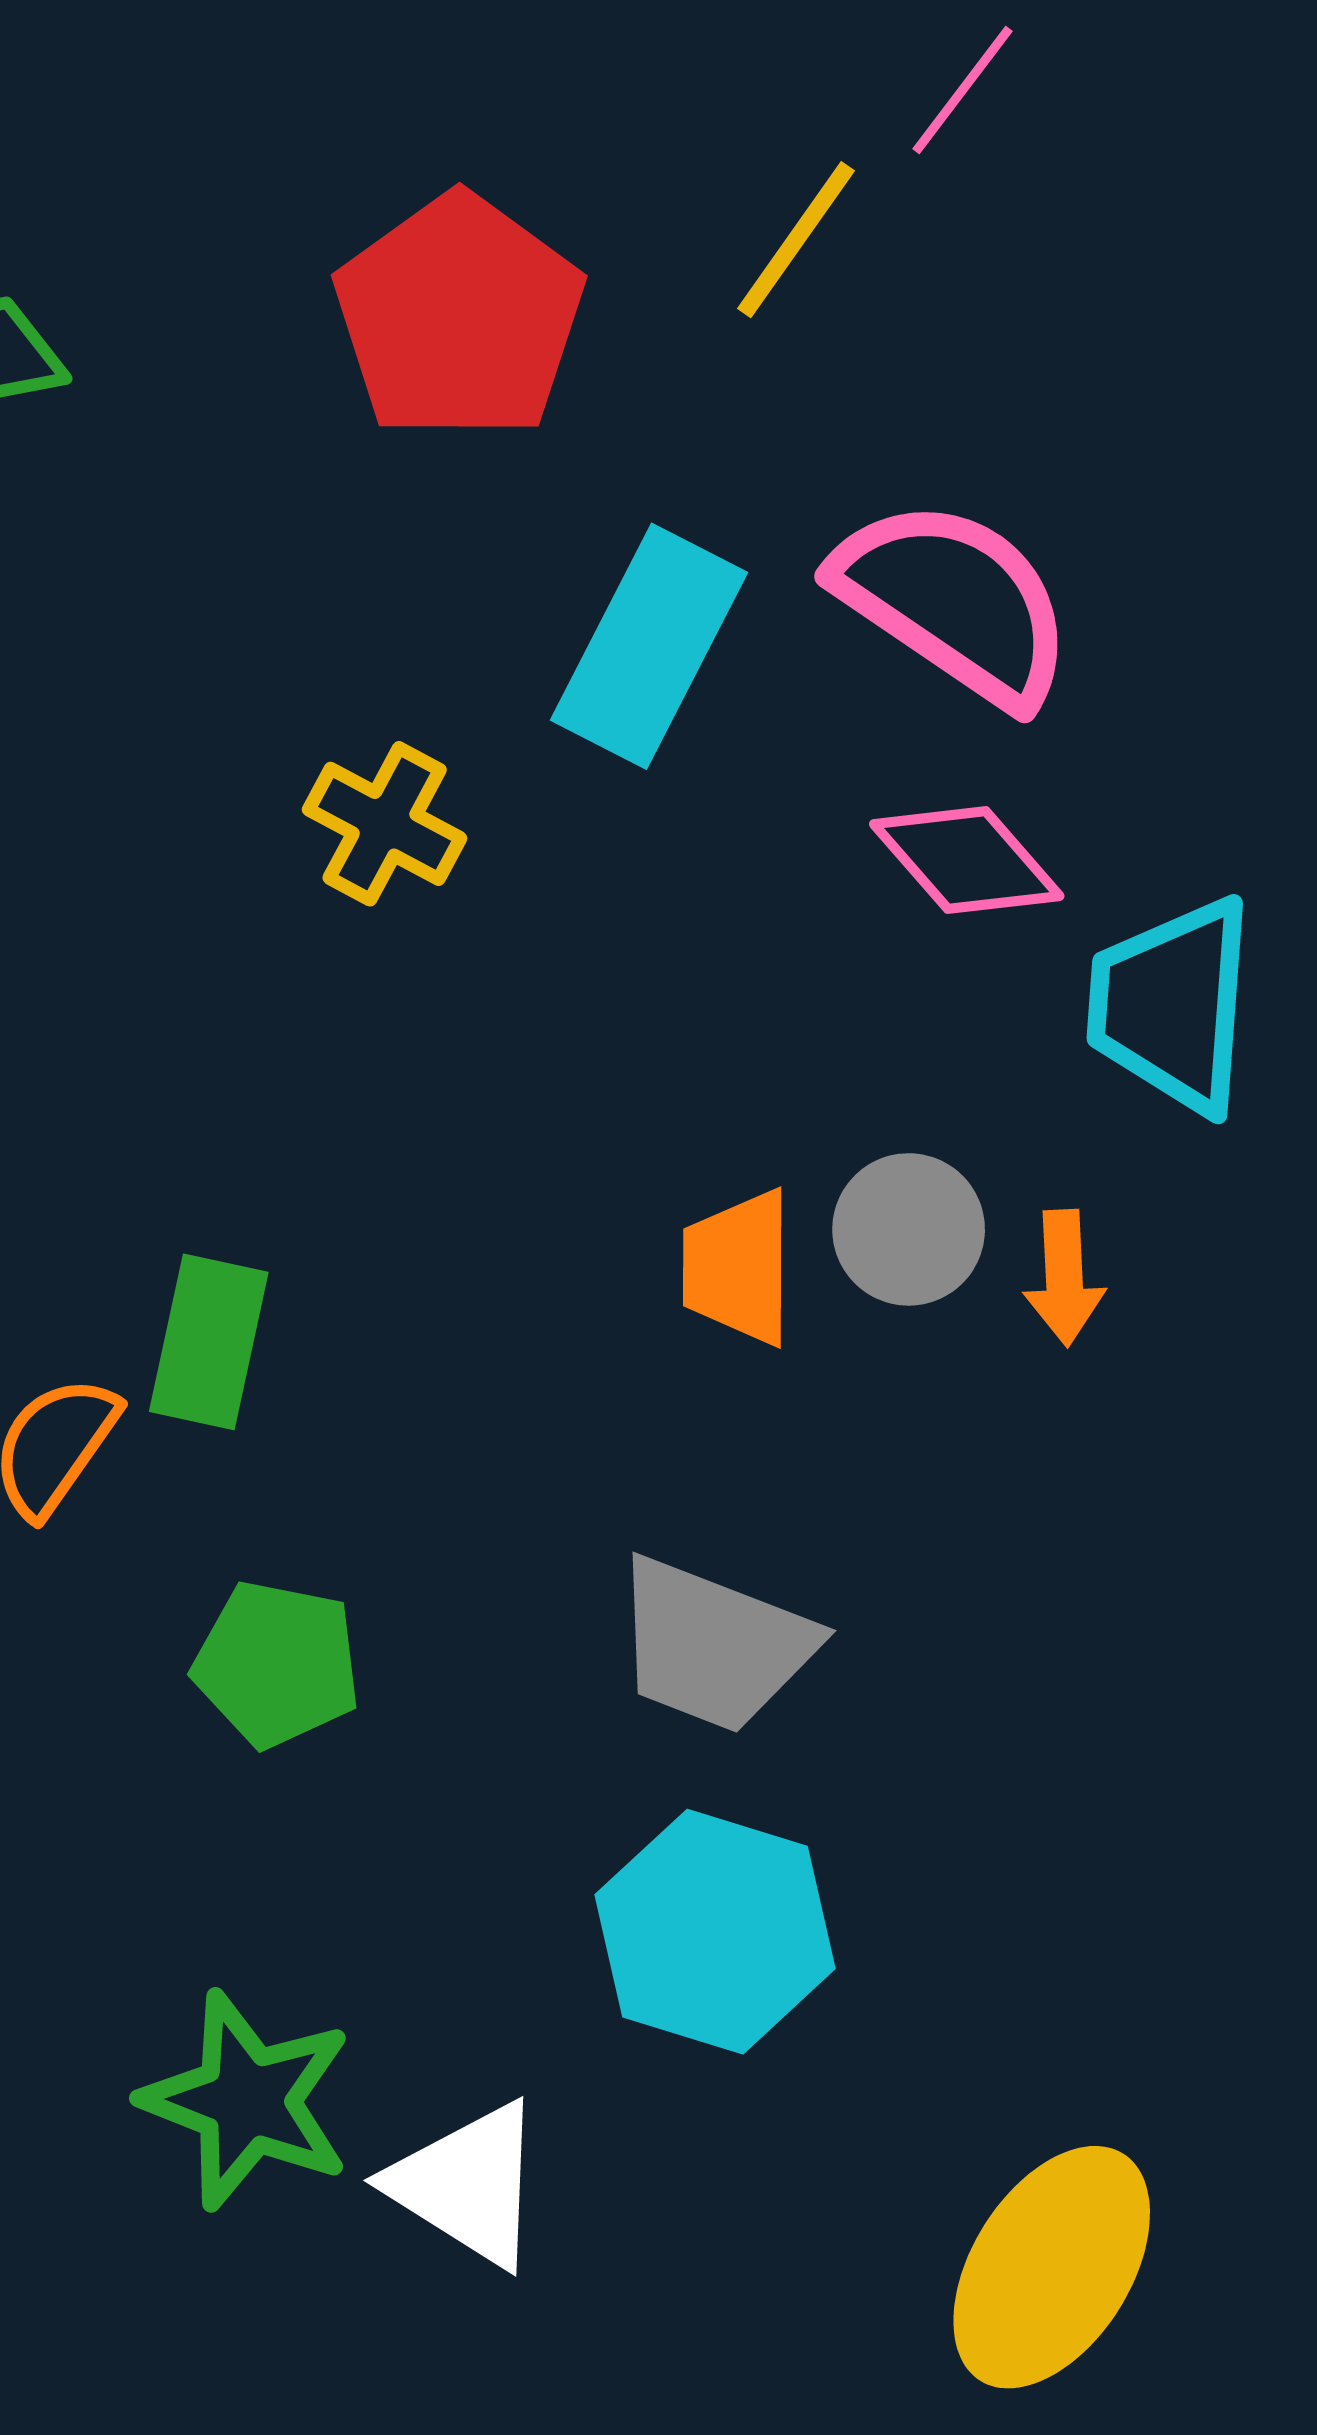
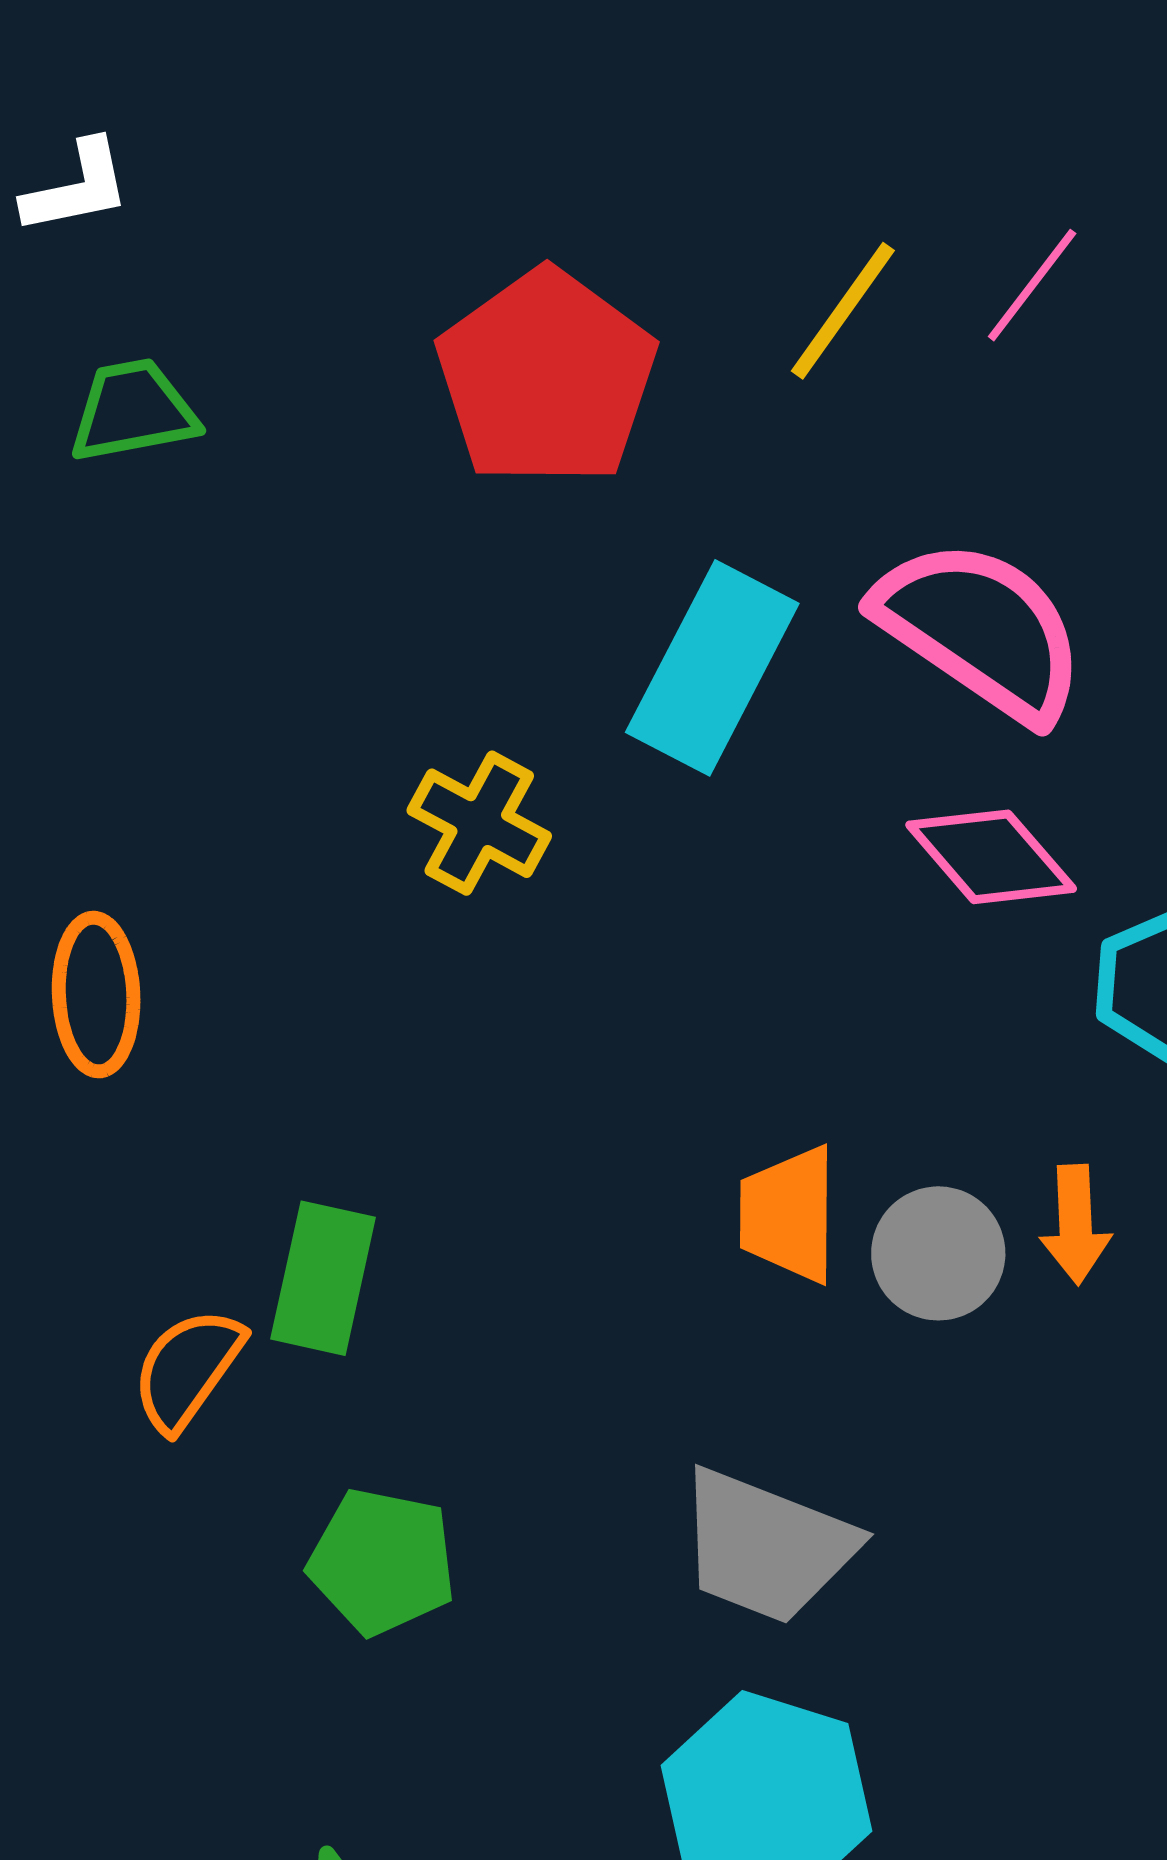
pink line: (963, 90) -> (1032, 285), moved
gray circle: (909, 1229) -> (938, 1253), moved

